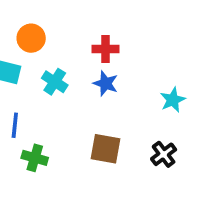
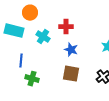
red cross: (106, 49) -> (66, 27), moved
blue star: (106, 83) -> (71, 50), moved

